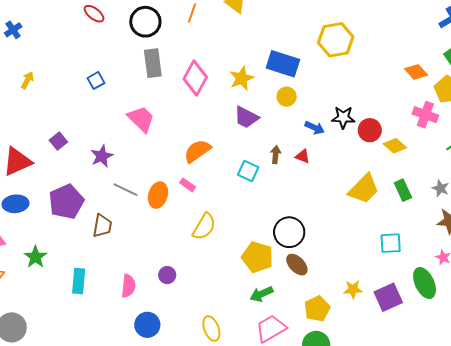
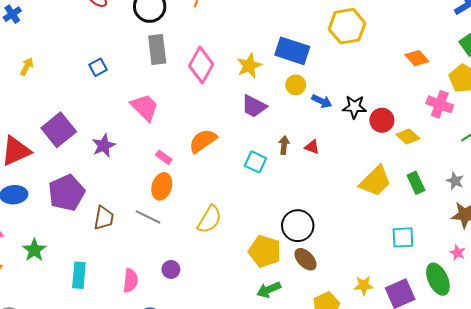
orange diamond: (416, 72) -> (417, 58), moved
blue arrow: (315, 128) -> (322, 101), moved
purple square: (58, 141) -> (59, 130), size x1.8
pink rectangle: (188, 185) -> (164, 157), moved
gray line: (125, 190) -> (148, 217), moved

